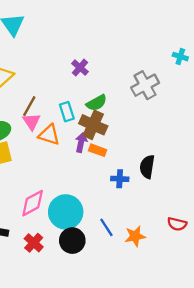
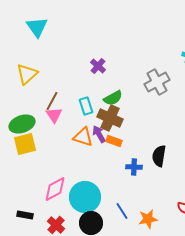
orange triangle: (49, 135) -> (83, 137), moved
purple arrow: (81, 142) -> (99, 134), turned -42

